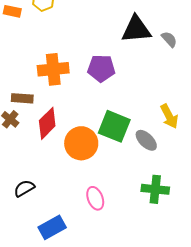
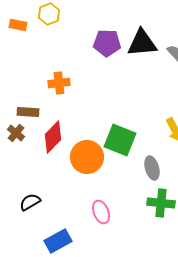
purple pentagon: (101, 68) -> (107, 43), moved
orange cross: (53, 69) -> (59, 83), size x0.7
gray ellipse: (146, 140) -> (152, 168), moved, turned 30

